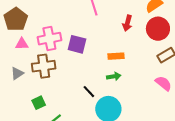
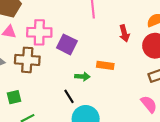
red arrow: (127, 23) -> (124, 33), turned -42
green arrow: (114, 76) -> (82, 77), moved

